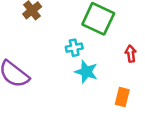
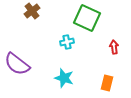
cyan star: (86, 72) -> (64, 78), moved

